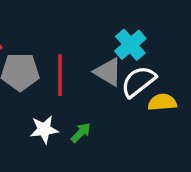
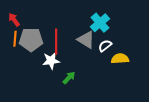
white semicircle: (138, 81) -> (105, 46), size x0.6
white star: (44, 129) -> (51, 61), moved

